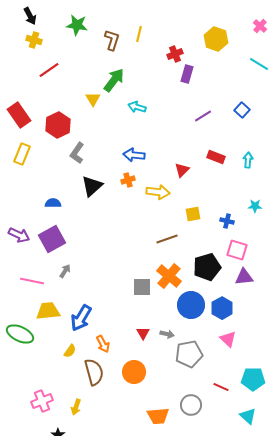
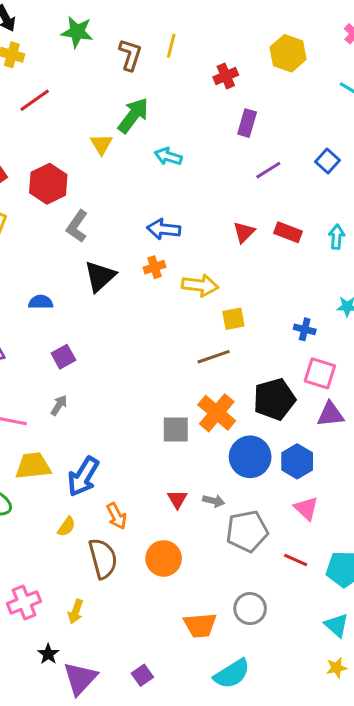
purple rectangle: (187, 74) -> (247, 123), moved
red triangle: (182, 170) -> (244, 232), moved
yellow square: (193, 214) -> (233, 319), moved
purple square: (52, 239) -> (63, 357), moved, size x0.6
red line: (221, 387) -> (296, 560), moved

